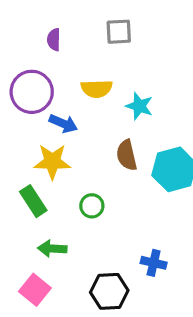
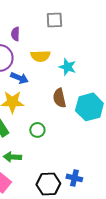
purple semicircle: (54, 40) -> (15, 34), moved
blue cross: (154, 263) -> (74, 178), moved

